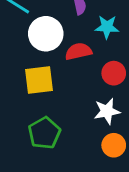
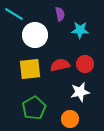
red semicircle: (78, 51) -> (60, 65), moved
orange circle: (114, 145) -> (70, 119), moved

